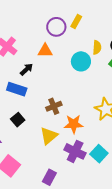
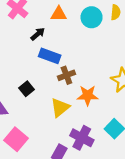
cyan circle: (81, 61) -> (92, 17), moved
blue rectangle: (17, 89) -> (50, 56), moved
purple cross: (75, 151) -> (82, 138), moved

